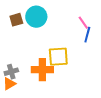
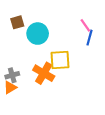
cyan circle: (36, 17) -> (38, 34), moved
orange cross: (42, 70) -> (44, 73), turned 30

